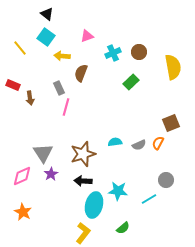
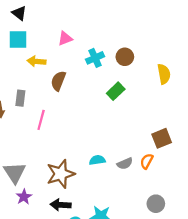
cyan square: (46, 37) -> (18, 40), turned -36
yellow semicircle: (173, 67) -> (164, 74), size x0.7
gray rectangle: (59, 88) -> (20, 98), moved, turned 32

